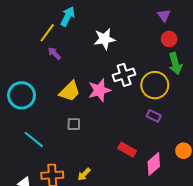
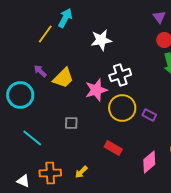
purple arrow: (54, 53) -> (40, 71), moved
yellow circle: (155, 85) -> (122, 108), moved
yellow trapezoid: (70, 91) -> (63, 78), moved
red rectangle: (127, 150) -> (113, 148), moved

